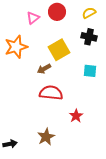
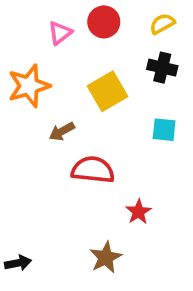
brown arrow: (44, 69) -> (62, 131), moved
brown star: (46, 137) -> (106, 257), moved

